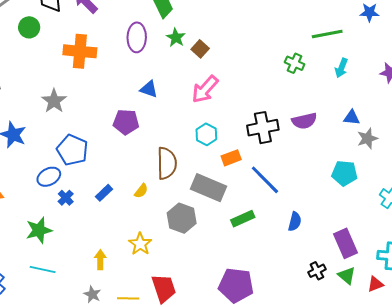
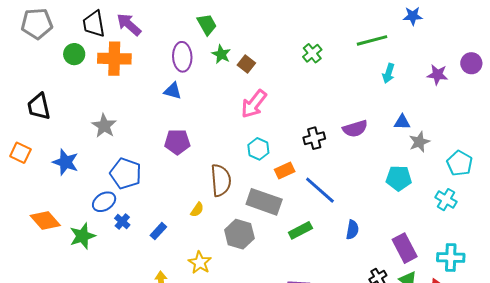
orange cross: (80, 51) -> (114, 59), moved
green cross: (295, 63) -> (312, 53), moved, turned 30
blue triangle: (149, 89) -> (173, 91), moved
black cross: (263, 128) -> (314, 138), size x0.7
blue rectangle: (104, 193) -> (158, 231), moved
green star: (39, 230) -> (82, 236), moved

